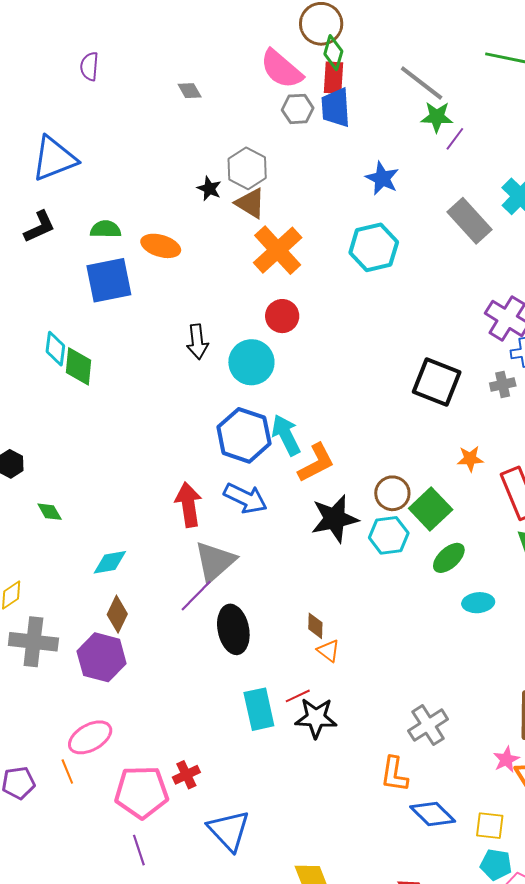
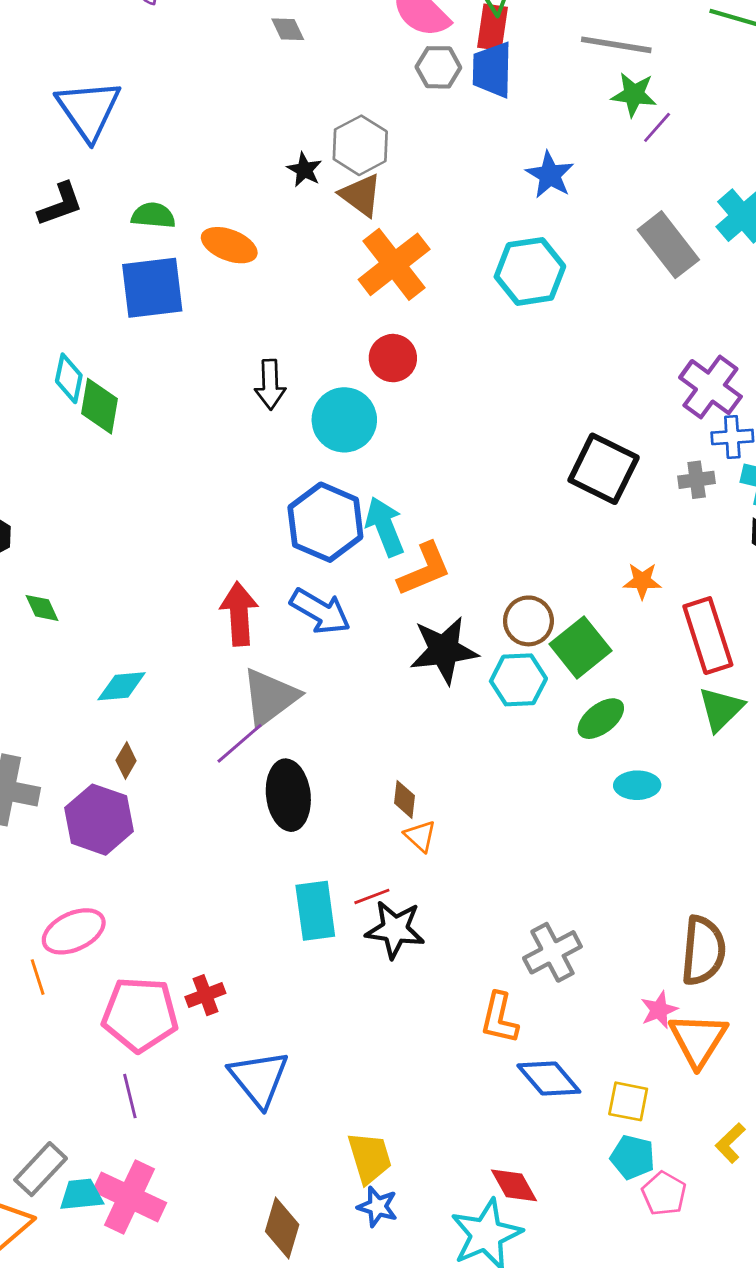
gray line: (422, 83) -> (616, 45), turned -33
blue triangle: (54, 159) -> (89, 110), turned -48
brown diamond: (117, 614) -> (126, 760), size x0.7

